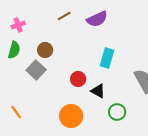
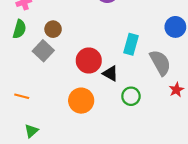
cyan rectangle: (107, 58) -> (131, 44), moved
red circle: (78, 79) -> (89, 61), size x1.5
orange line: (16, 112) -> (22, 96), turned -40

